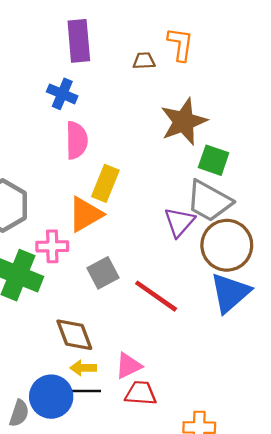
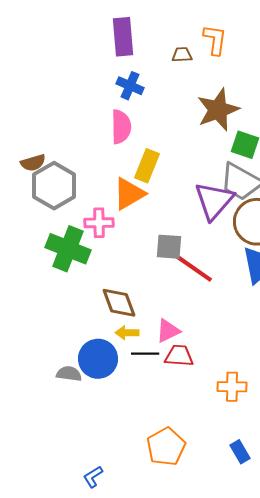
blue cross: (62, 94) -> (130, 86), moved
purple triangle: (179, 222) -> (214, 201), size x1.4
gray square: (103, 273) -> (169, 247), moved, turned 32
black line: (85, 391) -> (145, 354), moved
gray semicircle: (19, 413) -> (69, 374), turned -100

